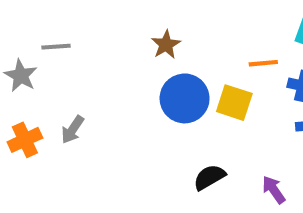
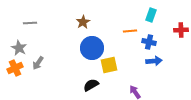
gray star: (21, 76) -> (19, 48), moved
yellow square: (234, 103) -> (109, 65), moved, turned -30
black semicircle: (209, 177) -> (91, 85), moved

